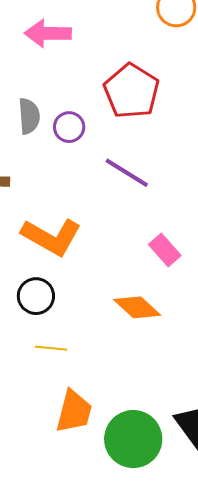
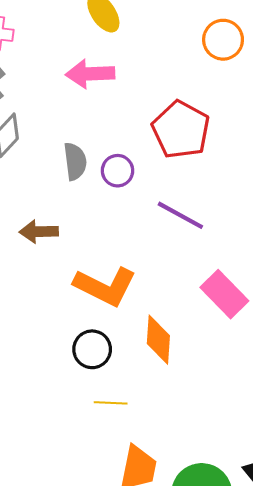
pink rectangle: (165, 250) -> (224, 294), size x1.4
orange diamond: (137, 307) -> (158, 340), moved, turned 54

